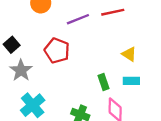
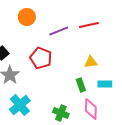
yellow triangle: (129, 54) -> (91, 62), moved, turned -40

